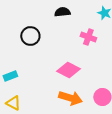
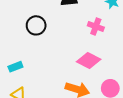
pink diamond: (68, 70) -> (89, 60), moved

